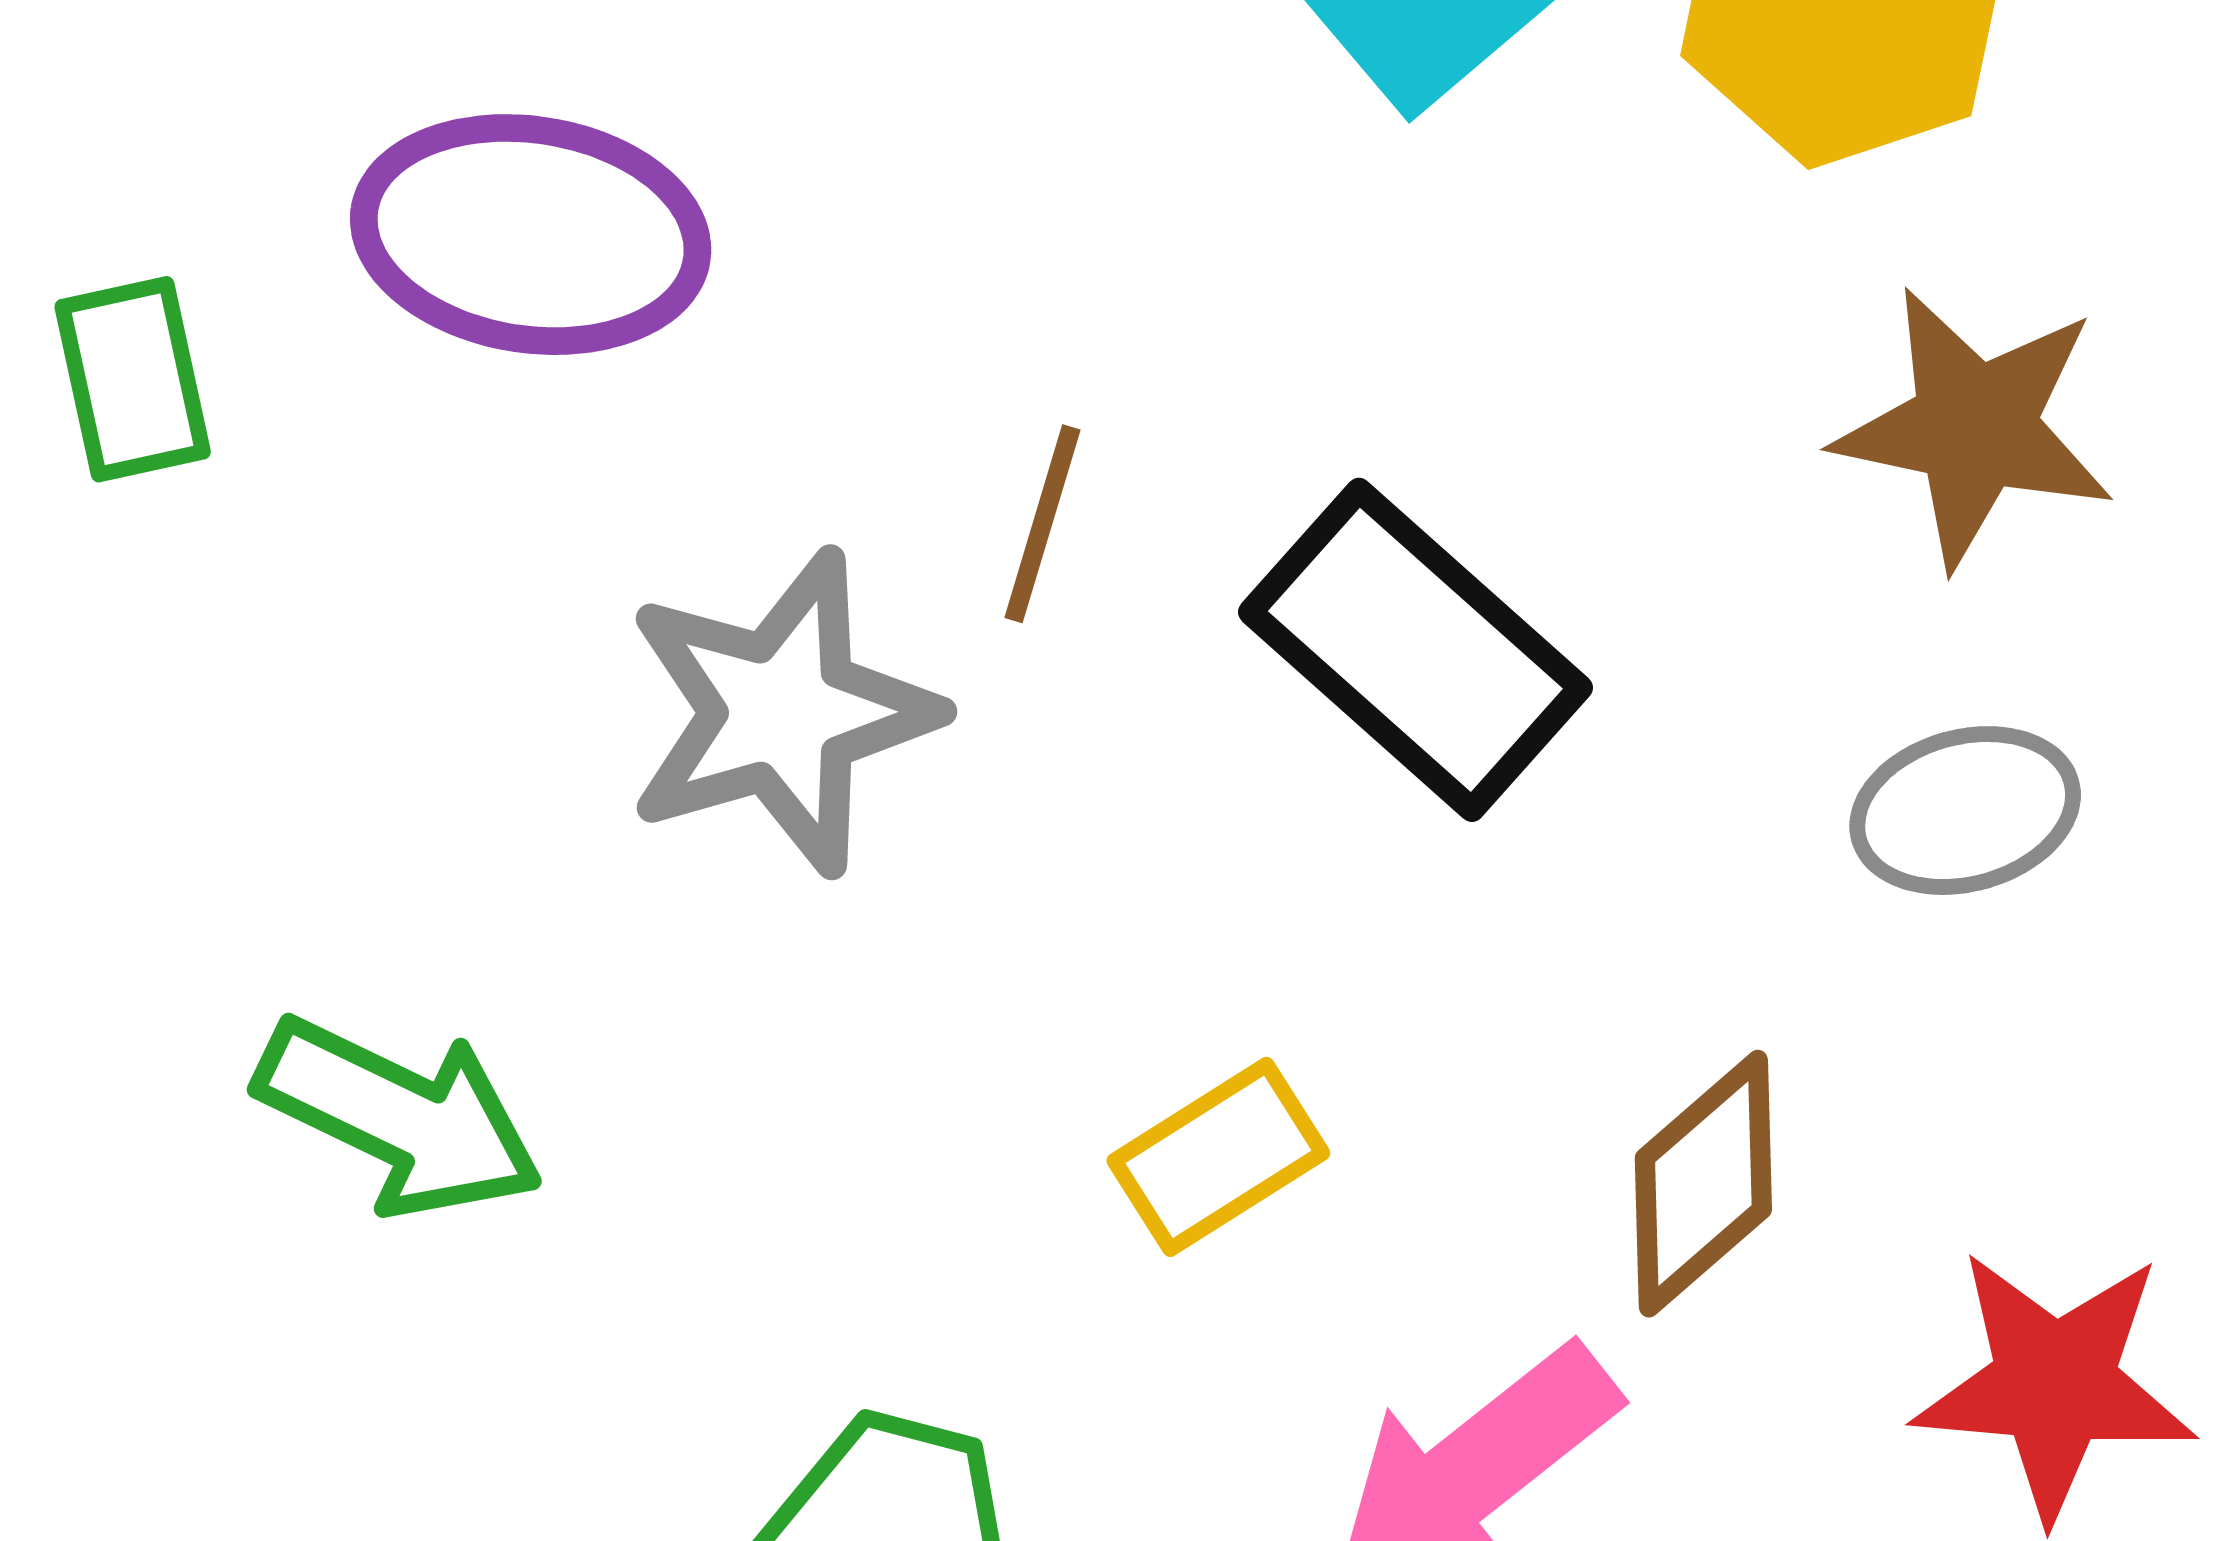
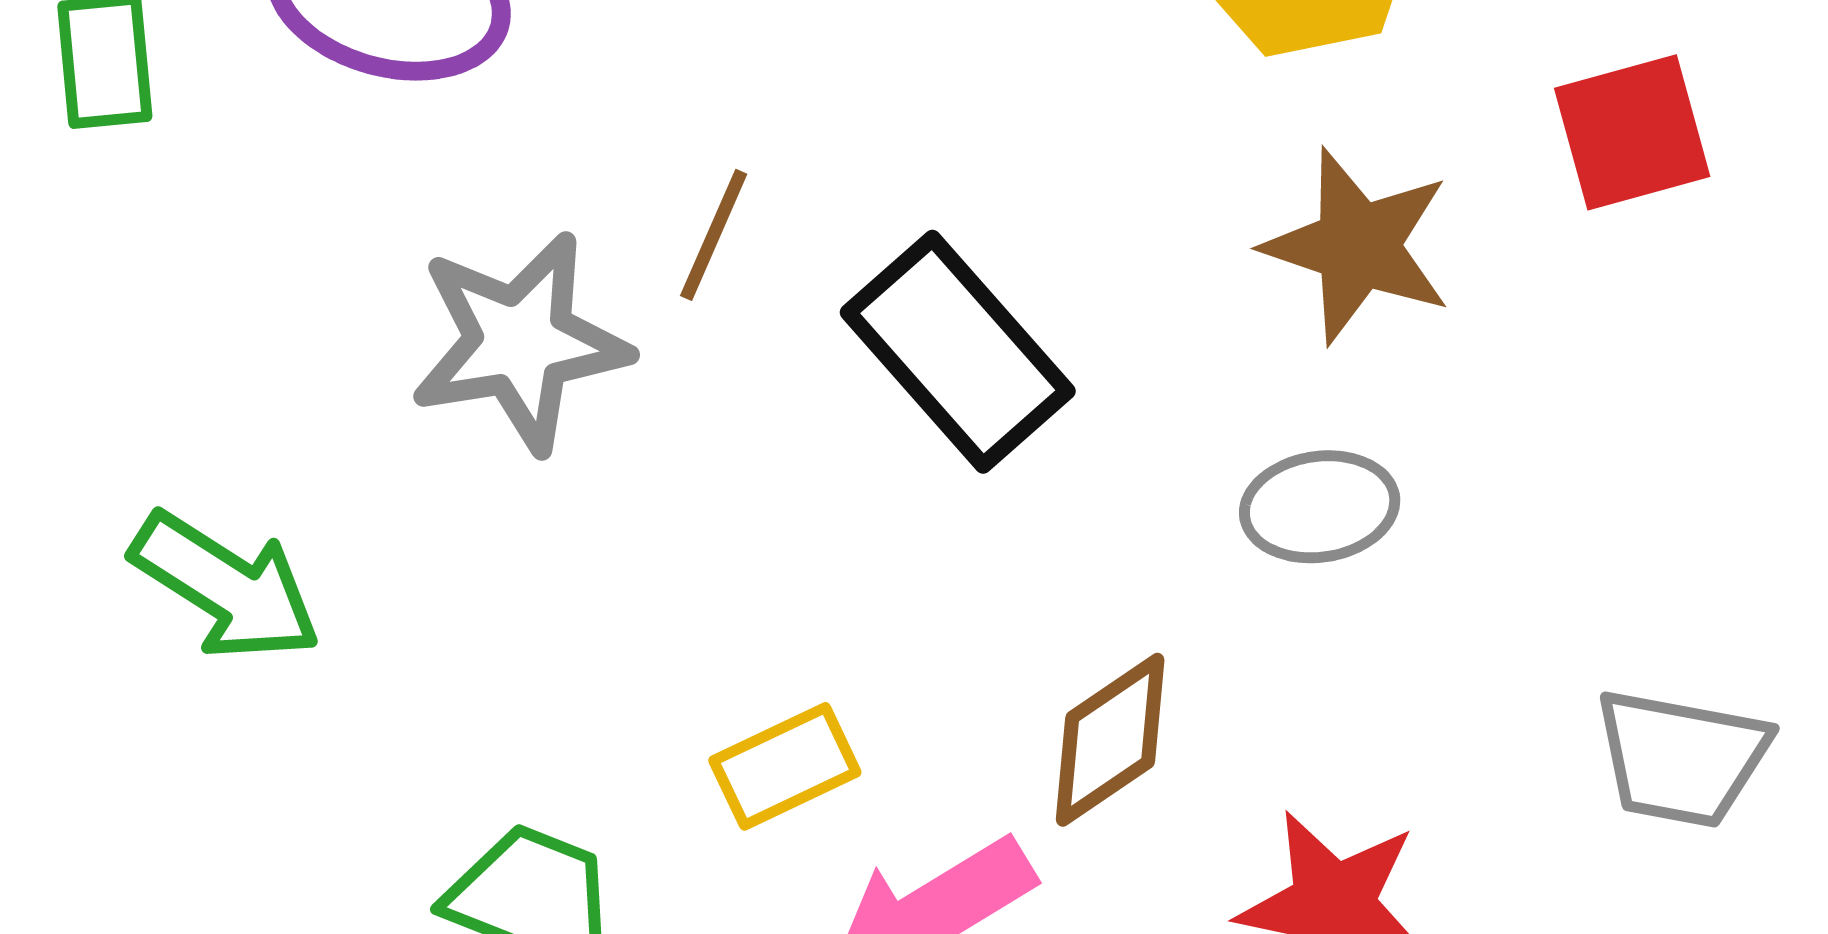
yellow rectangle: (1218, 1157) -> (785, 766), moved

